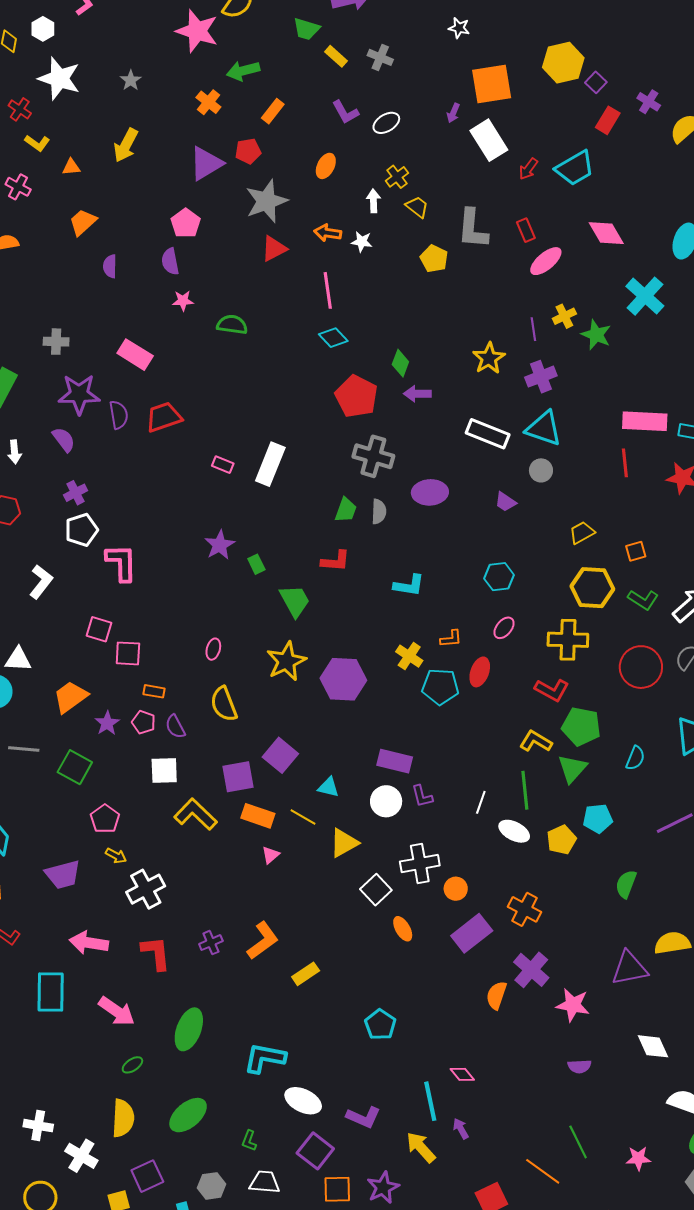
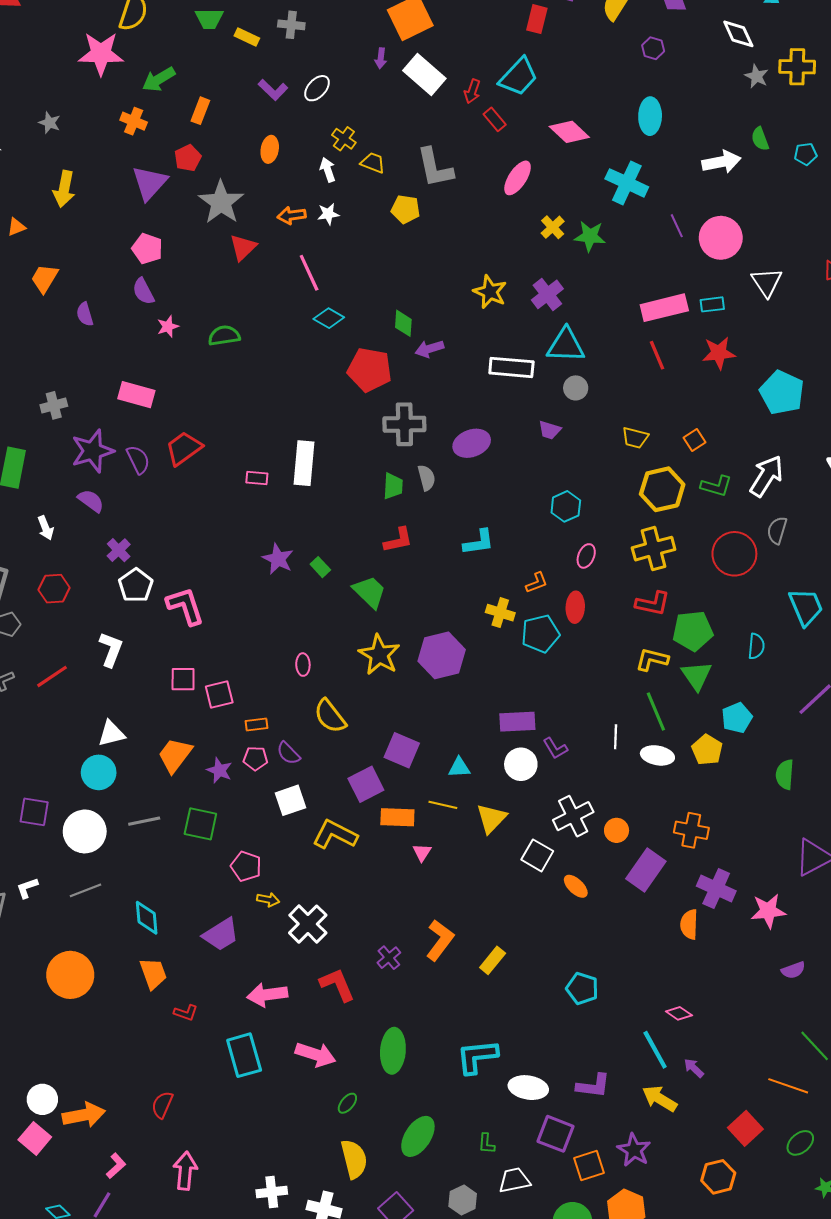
red rectangle: (526, 230) -> (495, 119), moved
purple line: (533, 329) -> (677, 226), moved
yellow trapezoid: (582, 533) -> (635, 438), turned -120

